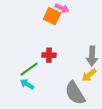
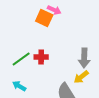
green line: (29, 69) -> (21, 59), moved

